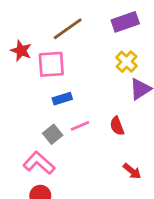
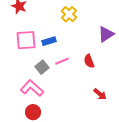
yellow cross: (127, 62) -> (69, 14), moved
pink square: (51, 64) -> (26, 40), moved

